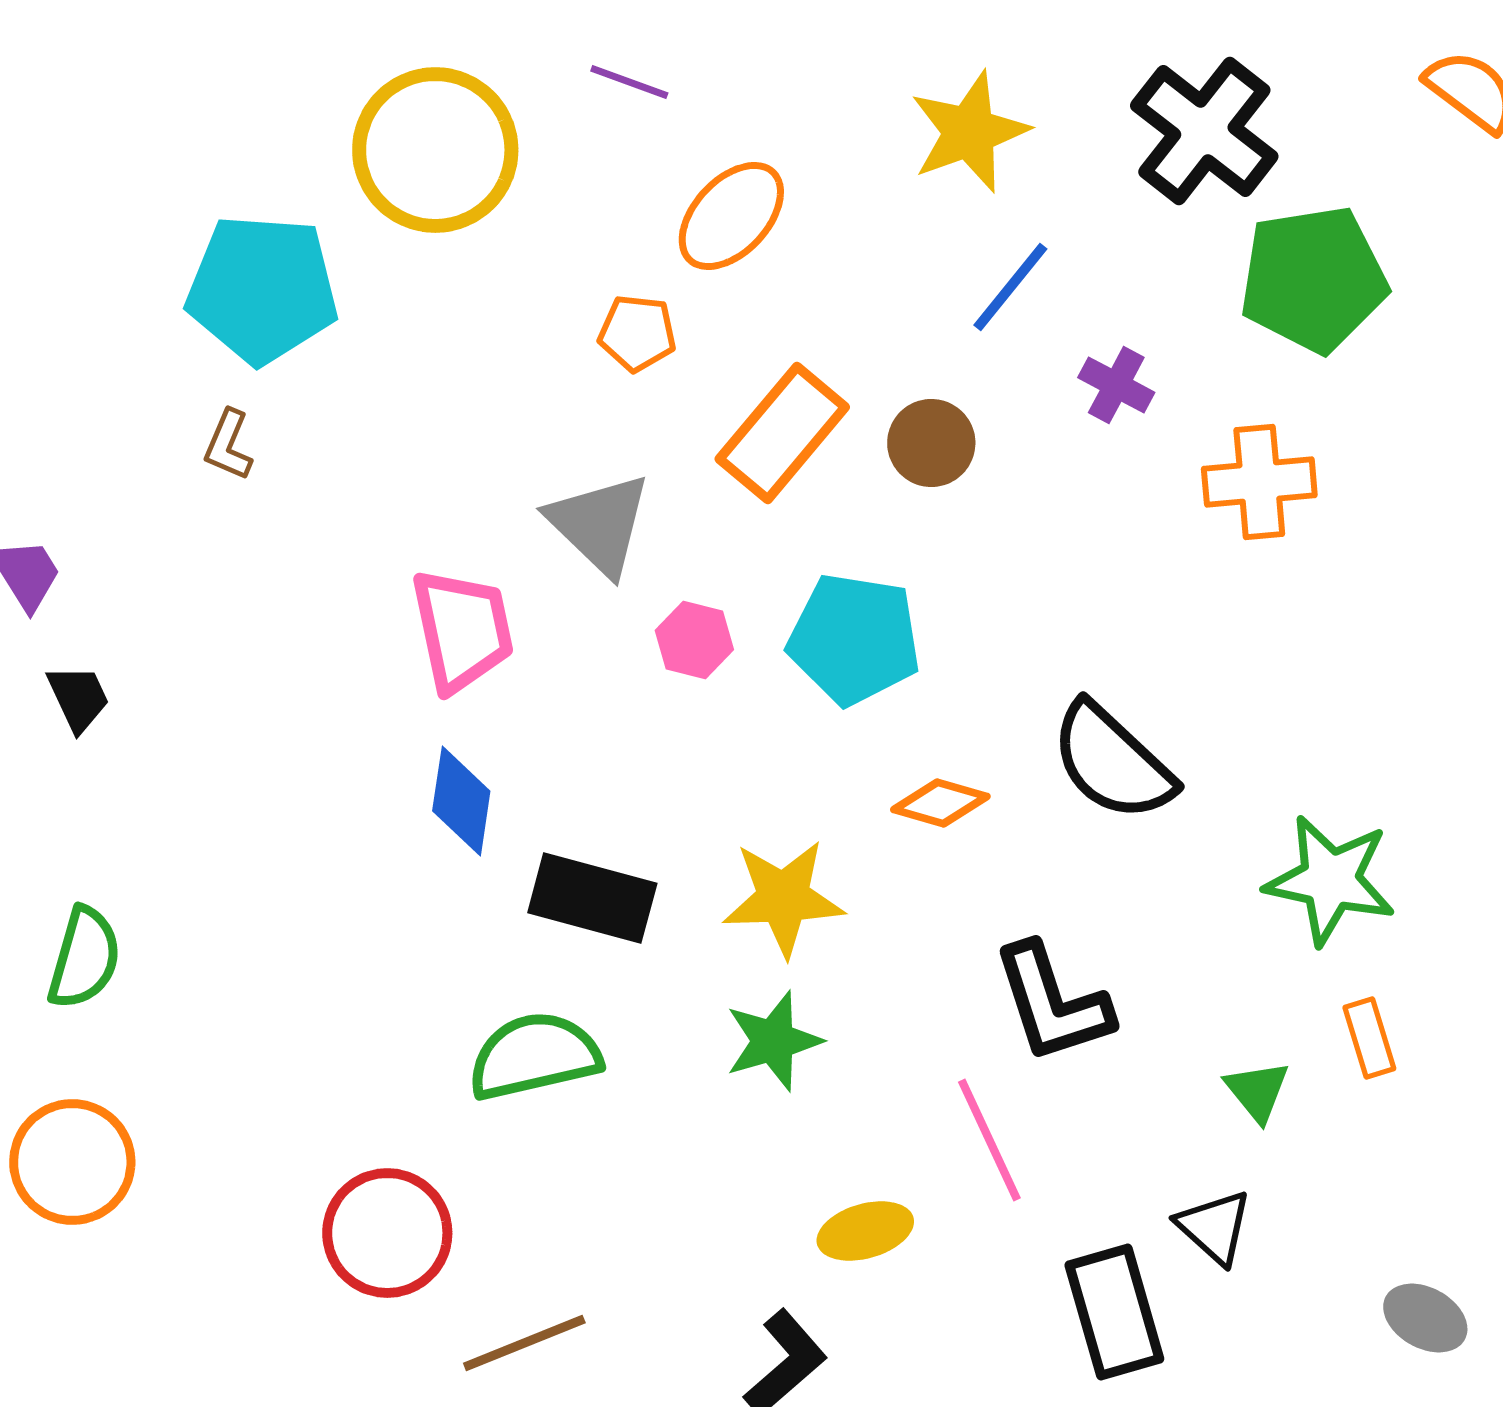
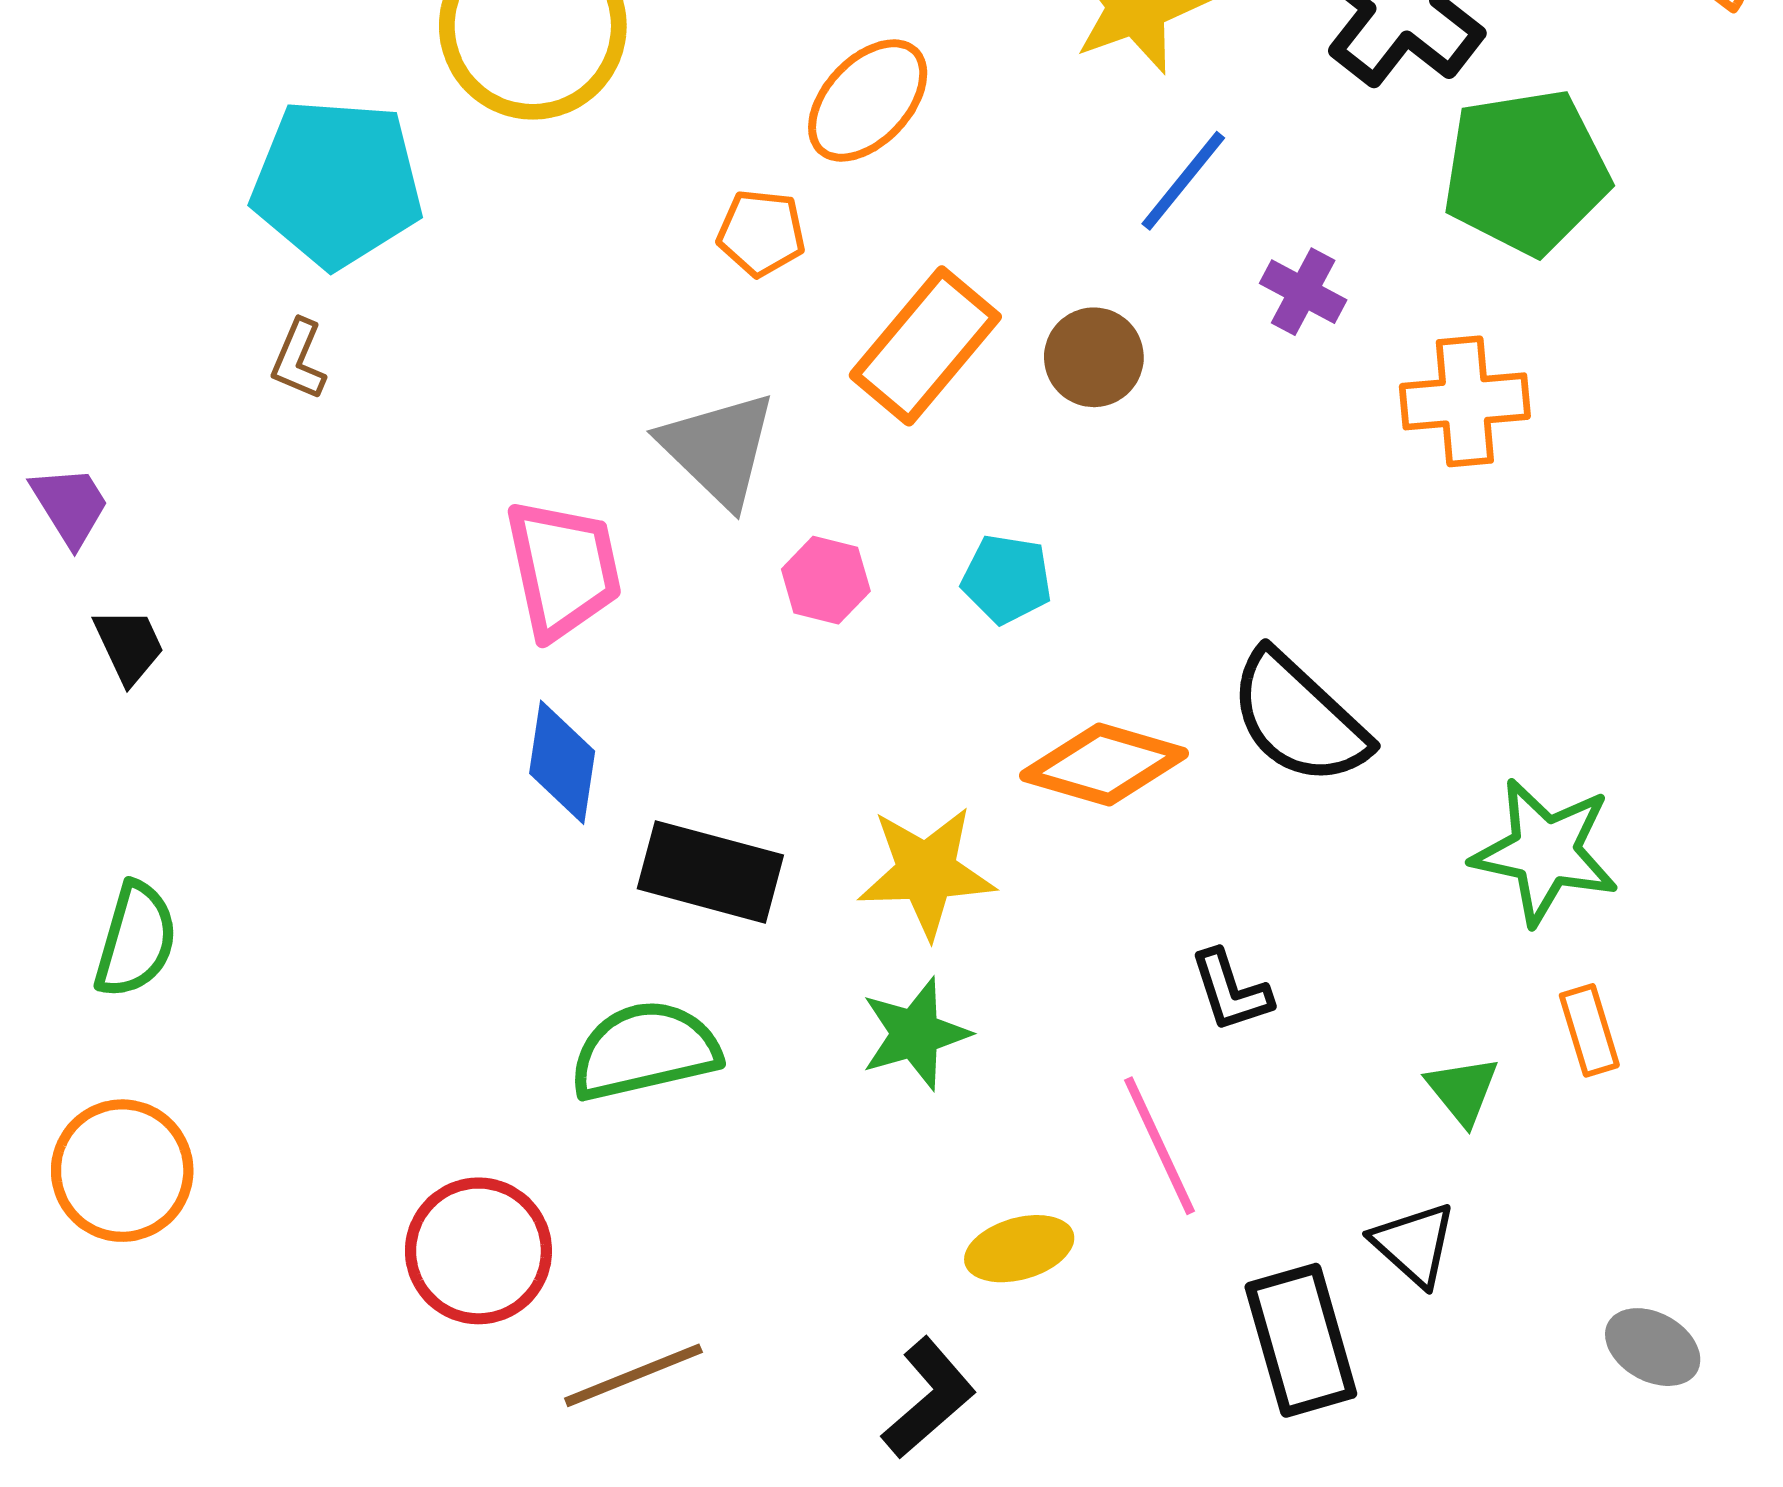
cyan pentagon: (854, 639) -> (1007, 579), size x0.6
orange diamond: (940, 803) -> (1104, 765), size x1.5
black L-shape: (1052, 1003) -> (1231, 991), size x0.6

